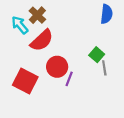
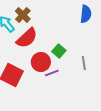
green square: (97, 55) -> (59, 51), moved
purple line: (69, 79) -> (52, 73), turned 48

